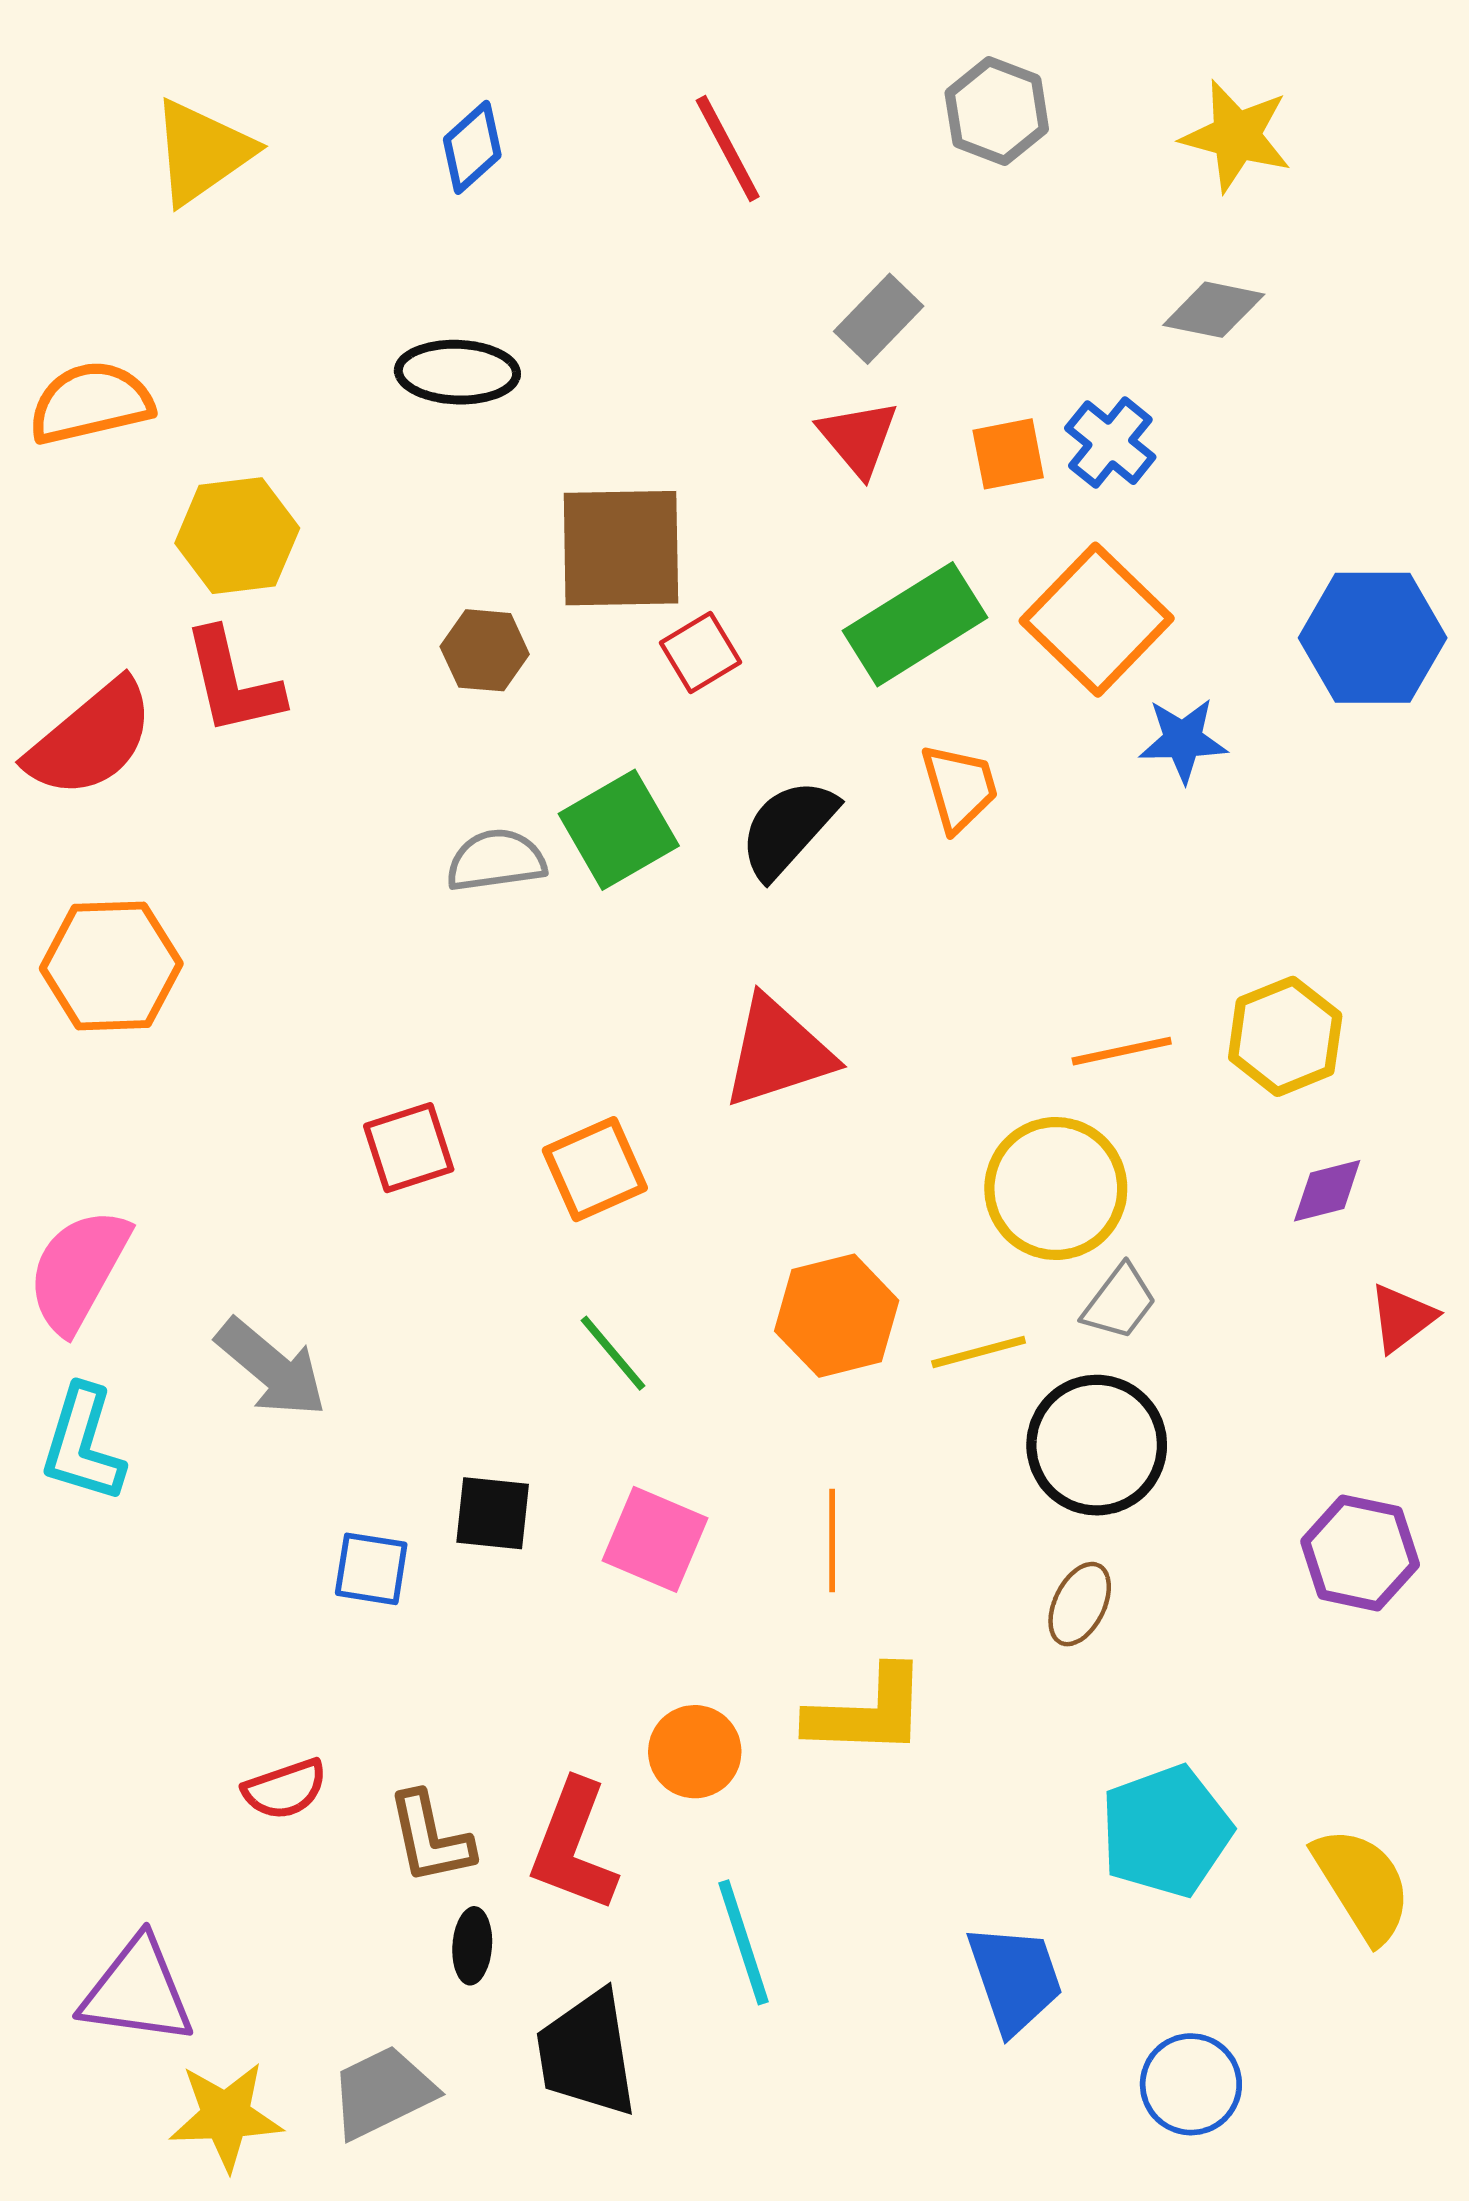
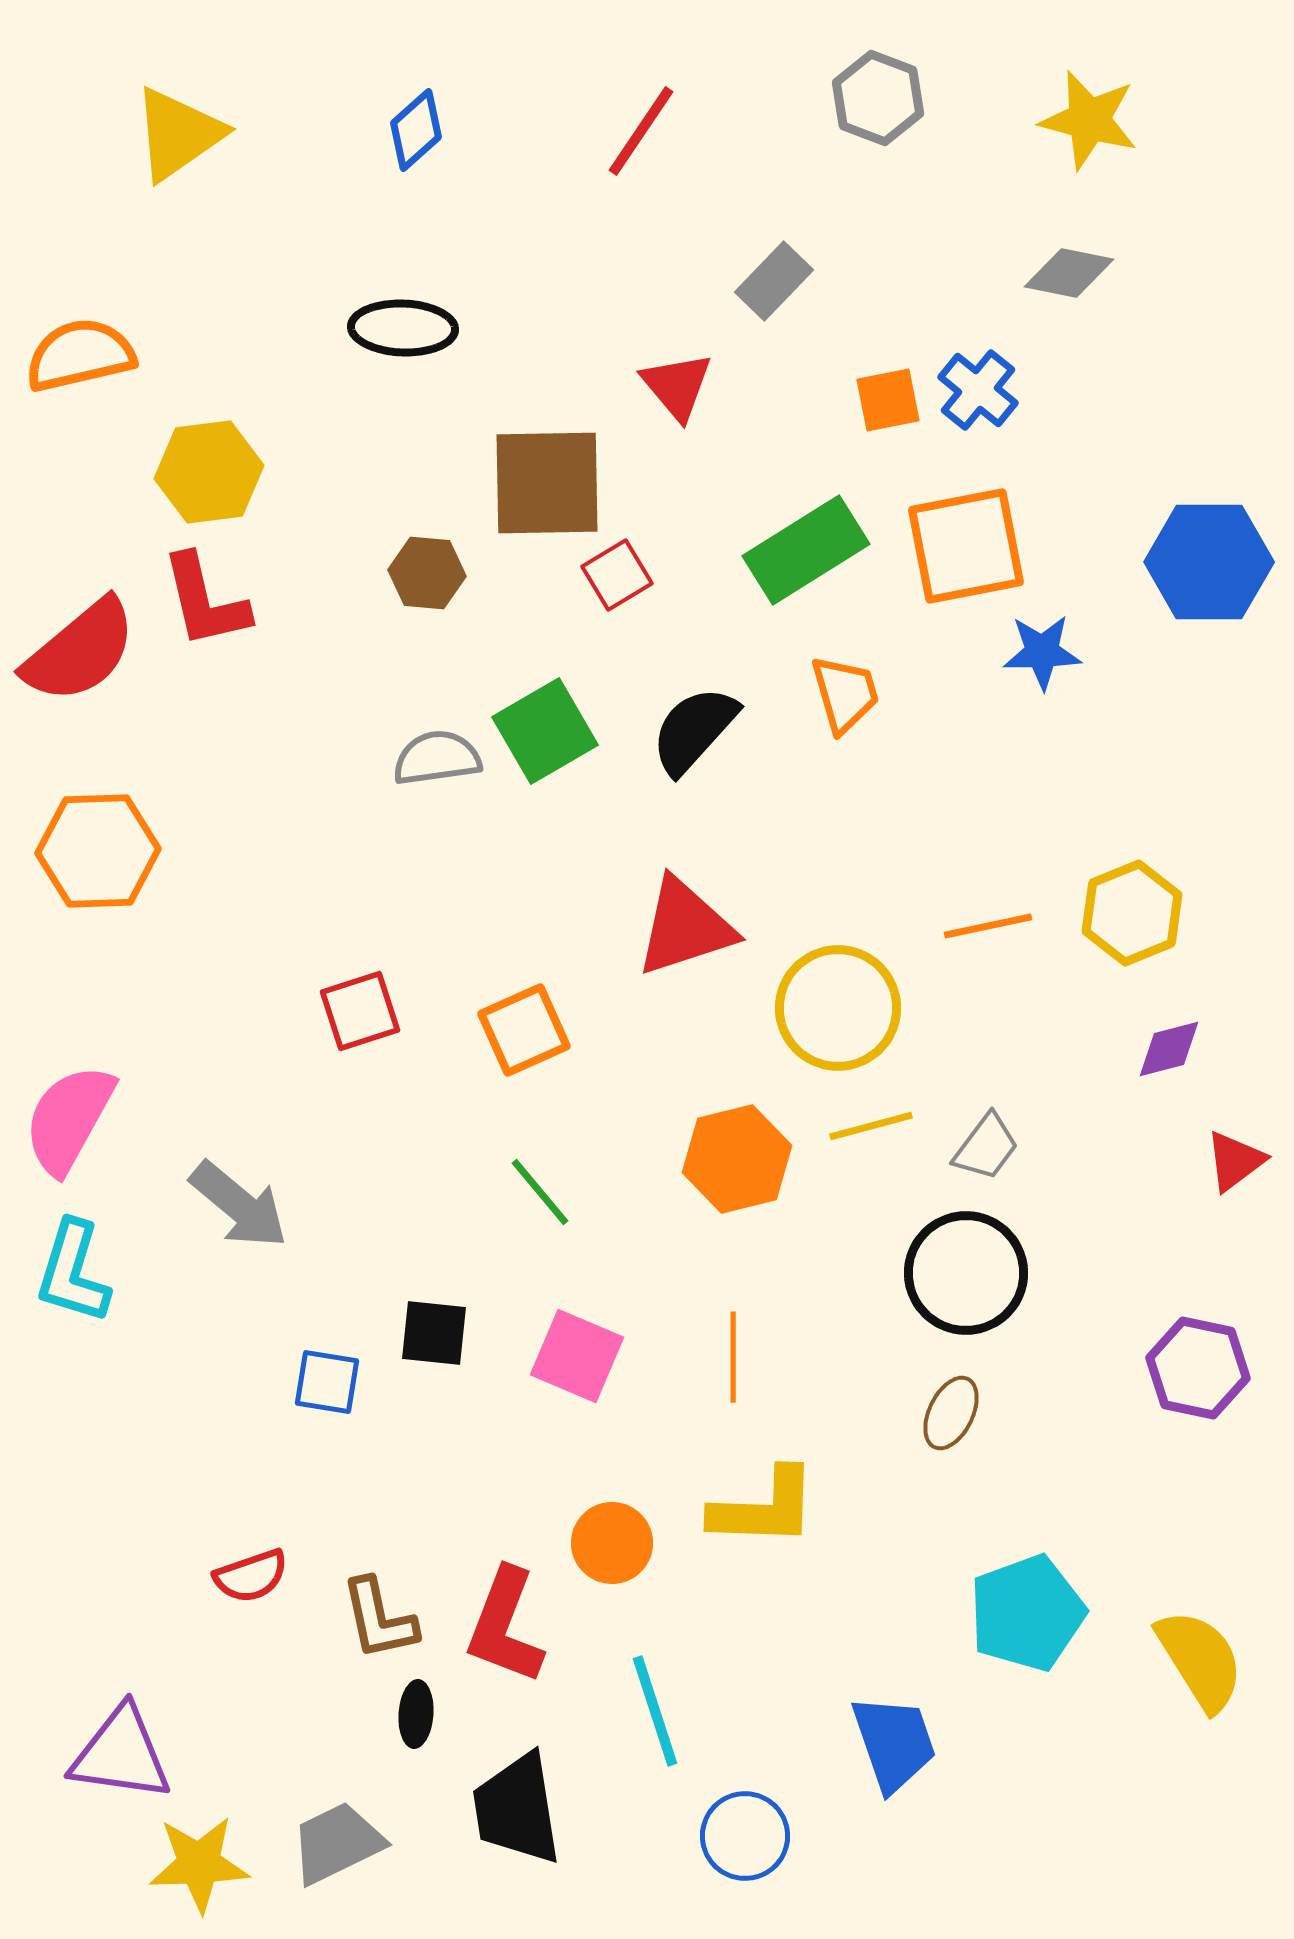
red line: (728, 148) -> (641, 131), turned 62
red triangle: (858, 438) -> (677, 386), moved
orange square: (1097, 620) -> (966, 546), turned 35
yellow circle: (1056, 1188) -> (838, 1008), moved
yellow line: (979, 1352) -> (871, 1126), moved
blue circle: (1191, 2084) -> (745, 1836), moved

